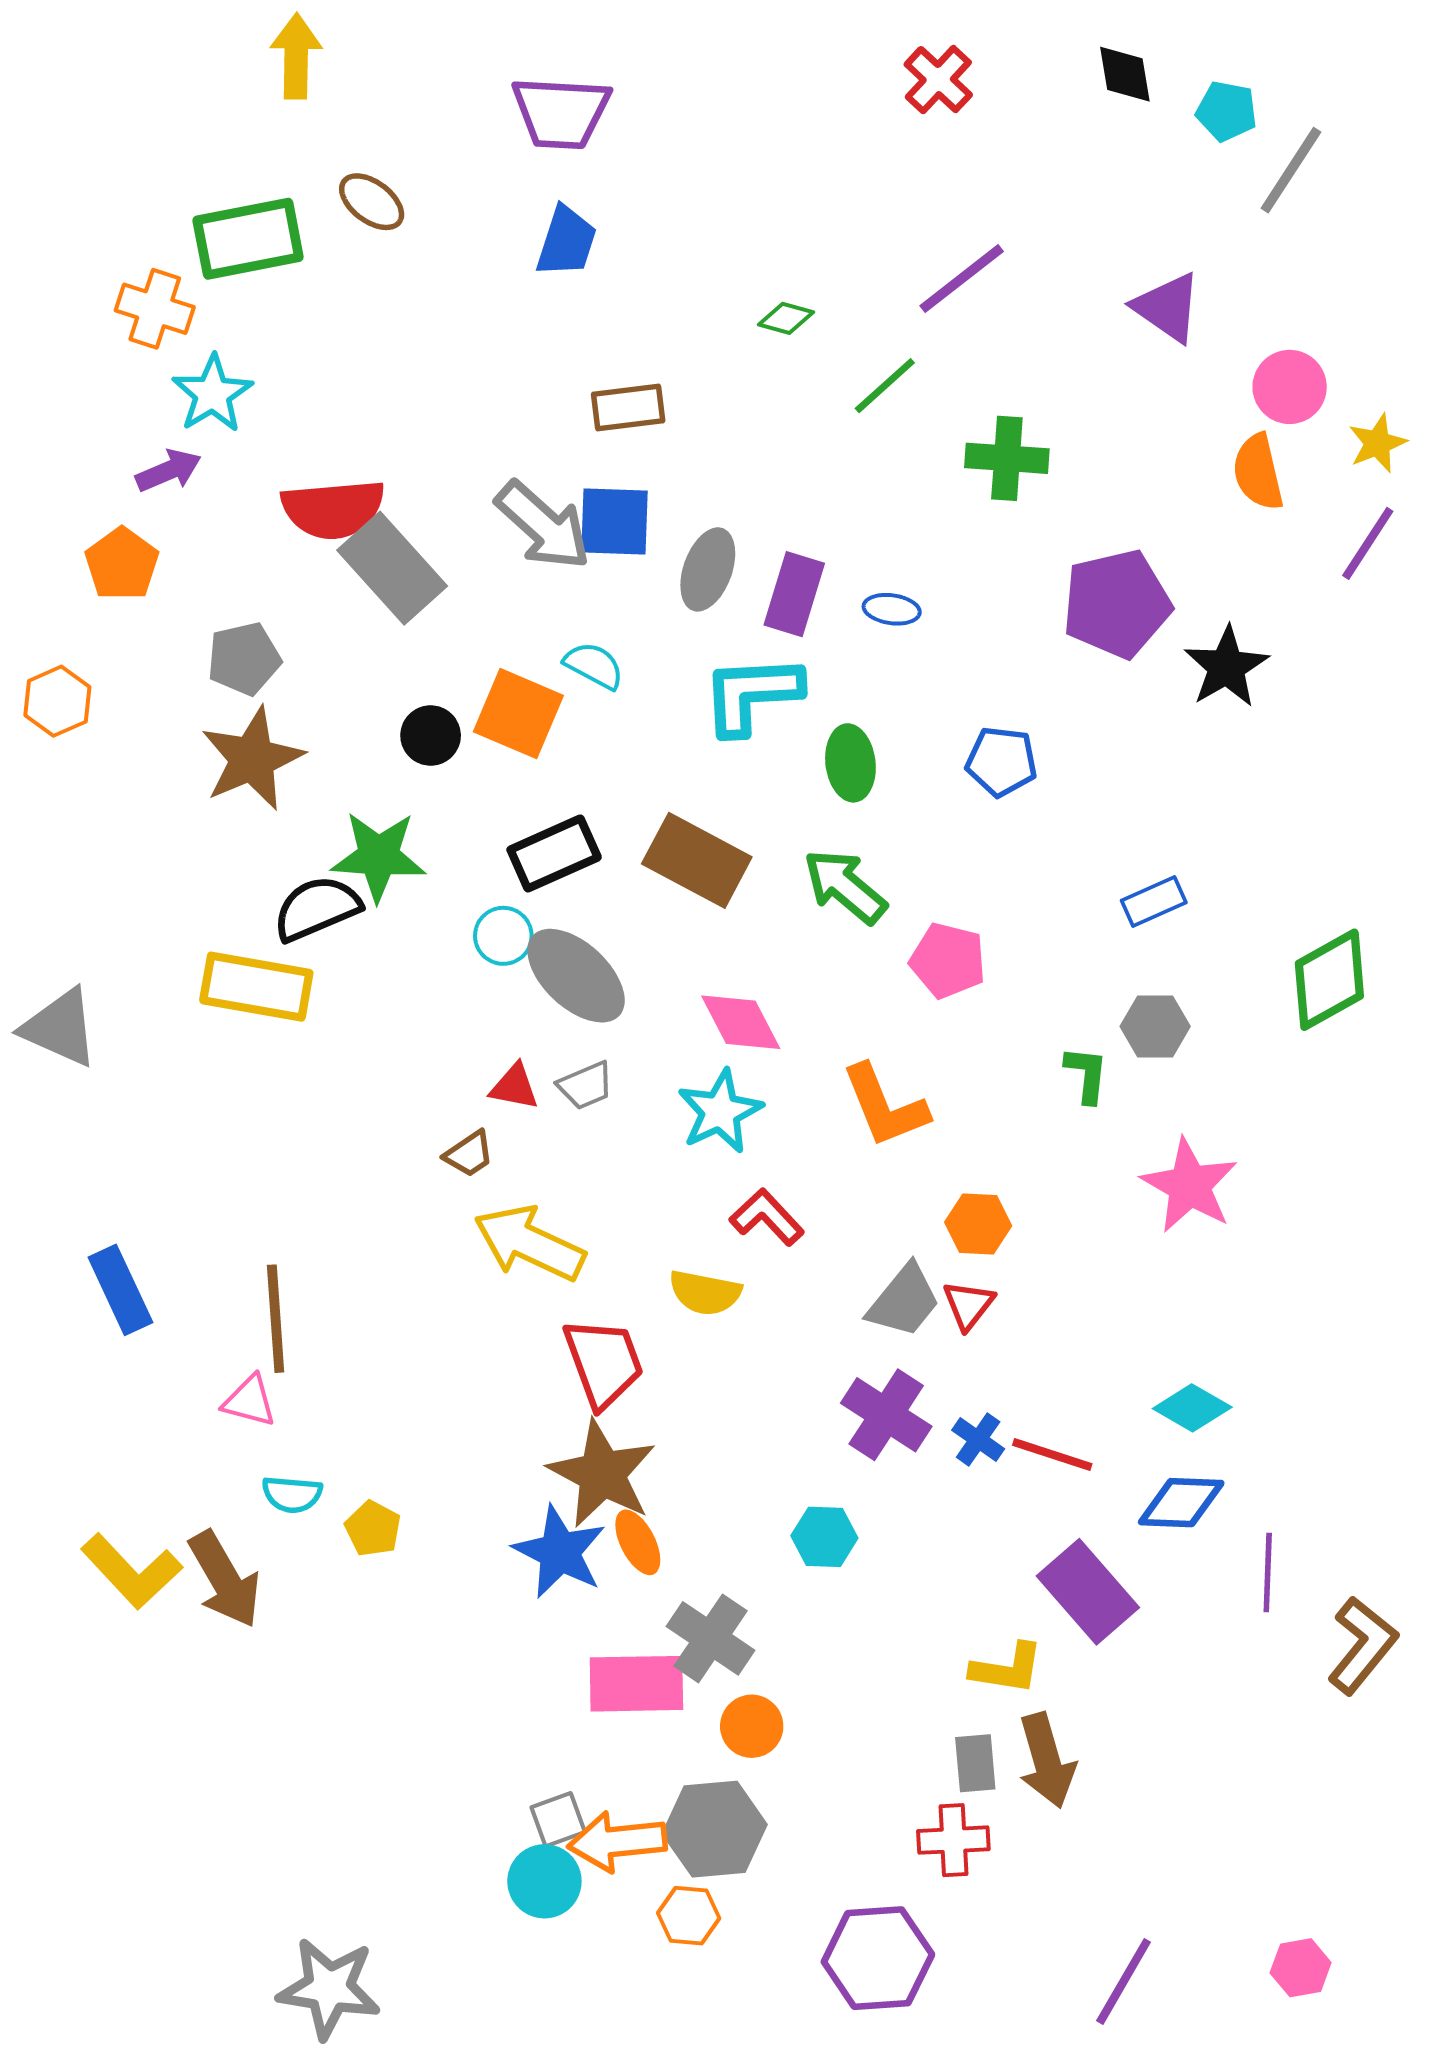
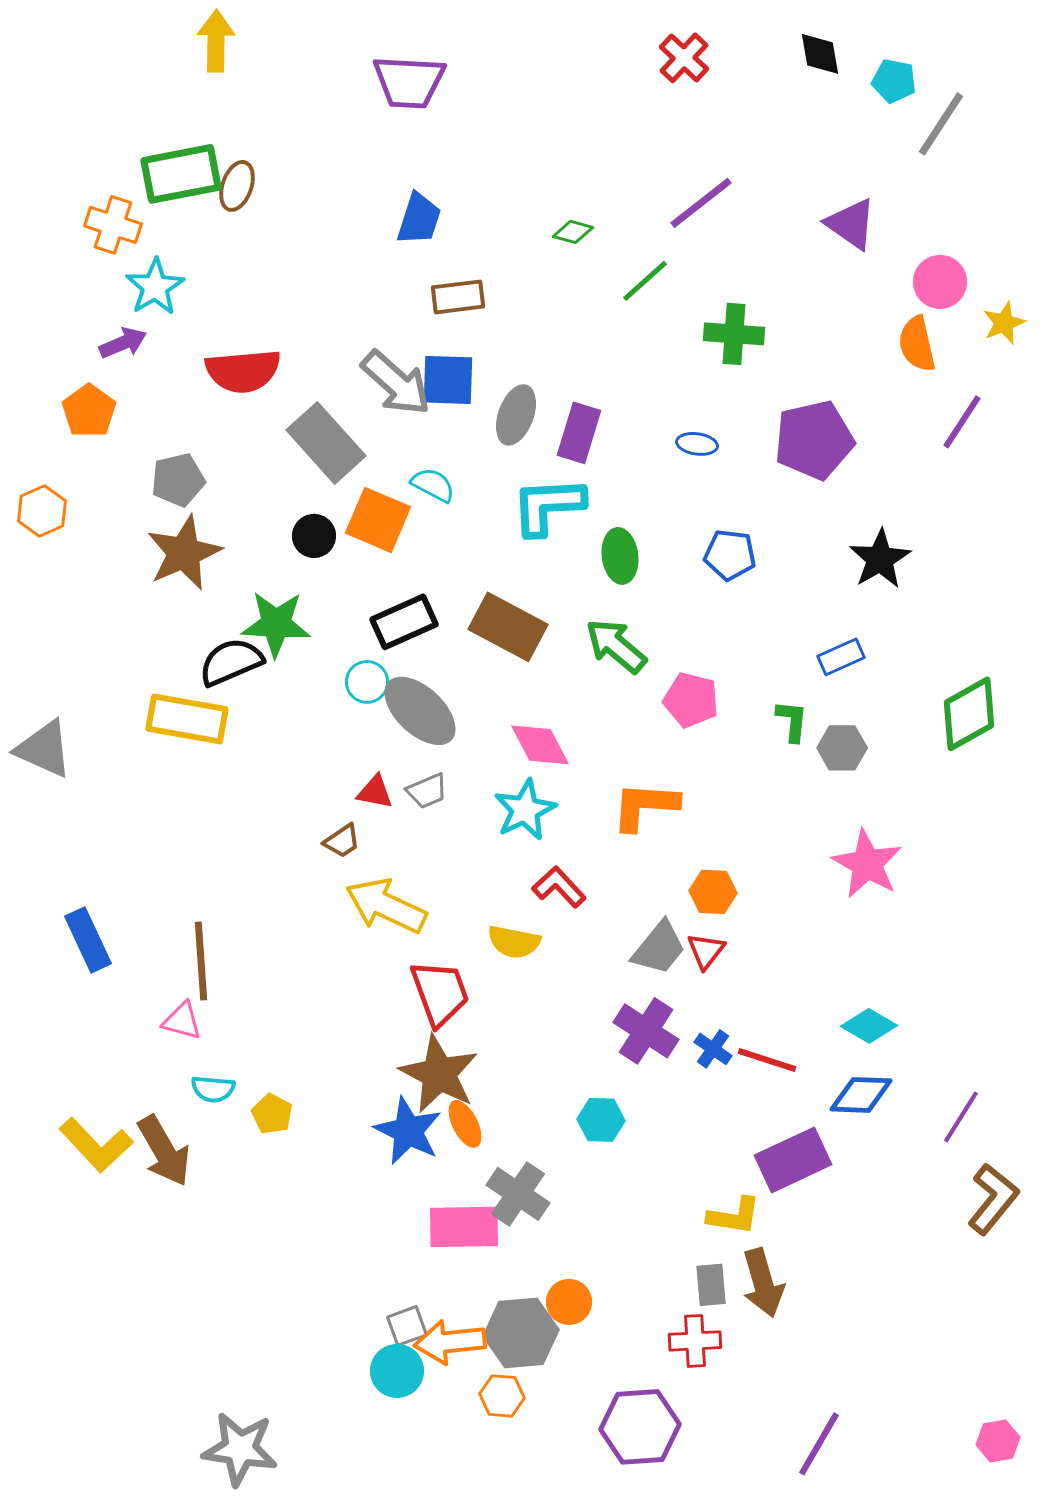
brown ellipse: (372, 202) -> (237, 186), moved, turned 72
blue trapezoid: (566, 242) -> (419, 219), moved
purple line: (1368, 543) -> (962, 422), moved
gray rectangle: (392, 568) -> (326, 443), moved
blue ellipse: (892, 609) -> (697, 444), moved
black star: (1226, 667) -> (880, 559), moved
green L-shape: (1087, 1074) -> (792, 721), moved
orange L-shape: (885, 1106) -> (645, 806), turned 116
purple line: (1268, 1573) -> (961, 1117), moved, turned 30
purple rectangle: (1088, 1592) -> (793, 1160), turned -74
orange circle: (752, 1726) -> (569, 1302), moved
pink hexagon: (1301, 1968) -> (998, 1441), moved

